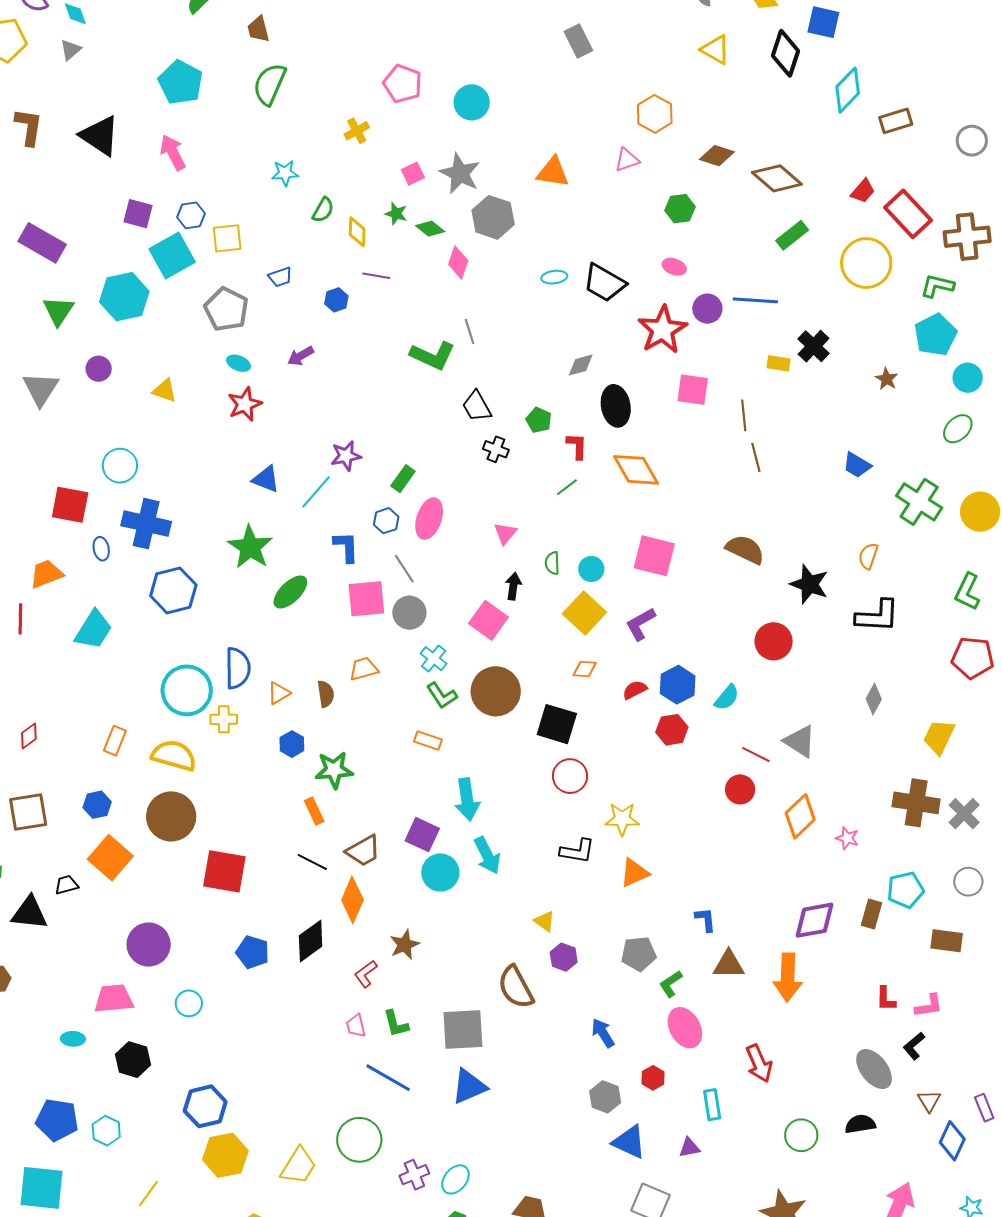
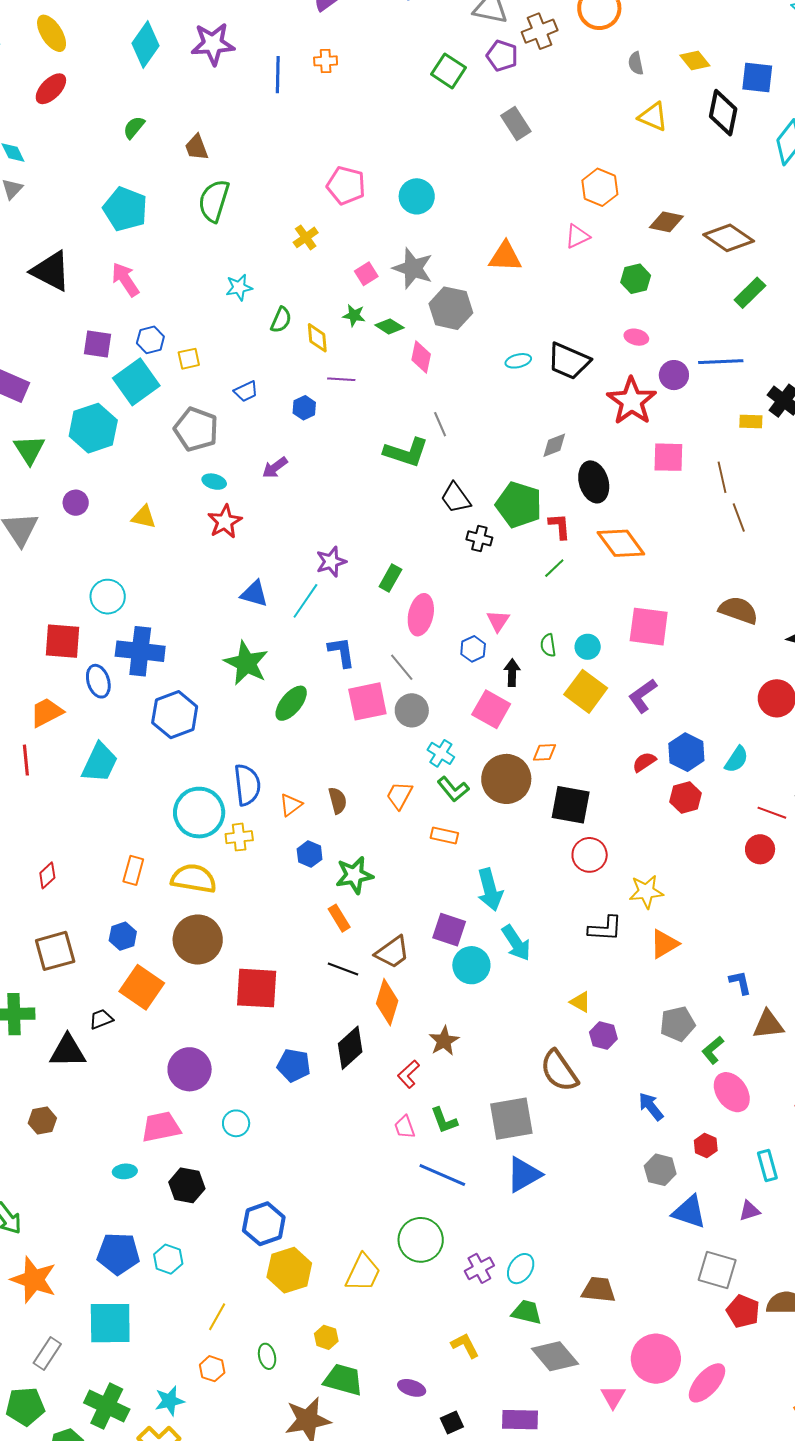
yellow square: (227, 238) -> (189, 359), size x0.7
green pentagon: (539, 420) -> (519, 505), size x1.8
blue hexagon: (386, 521) -> (473, 649), moved
blue ellipse: (101, 549) -> (98, 681), size x1.4
orange trapezoid: (364, 669) -> (399, 795), moved, turned -40
orange diamond: (585, 669) -> (544, 752), moved

